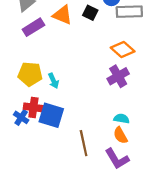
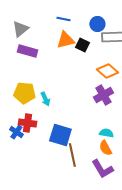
black square: (90, 13) -> (82, 45), moved
orange triangle: (62, 15) -> (65, 40), moved, turned -36
purple rectangle: (33, 27) -> (27, 51), turned 48
blue square: (51, 115) -> (60, 135), moved

